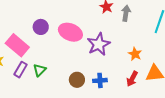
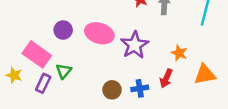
green triangle: (40, 70) -> (64, 71), moved
red arrow: (132, 79) -> (166, 78), moved

